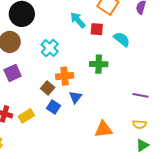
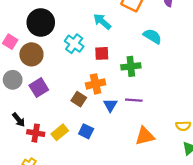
red square: (97, 29) -> (102, 53), moved
cyan cross: (50, 48) -> (74, 44), moved
purple line: (141, 95) -> (134, 100), moved
blue square: (53, 107) -> (86, 131), moved

